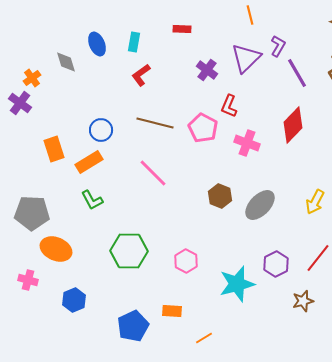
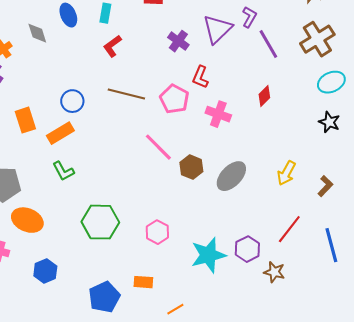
red diamond: (293, 125) -> (264, 96), size x0.6
pink line: (153, 173) -> (158, 147), moved
purple hexagon: (276, 264) -> (247, 249), moved
brown star: (303, 301) -> (274, 272), turned 30

